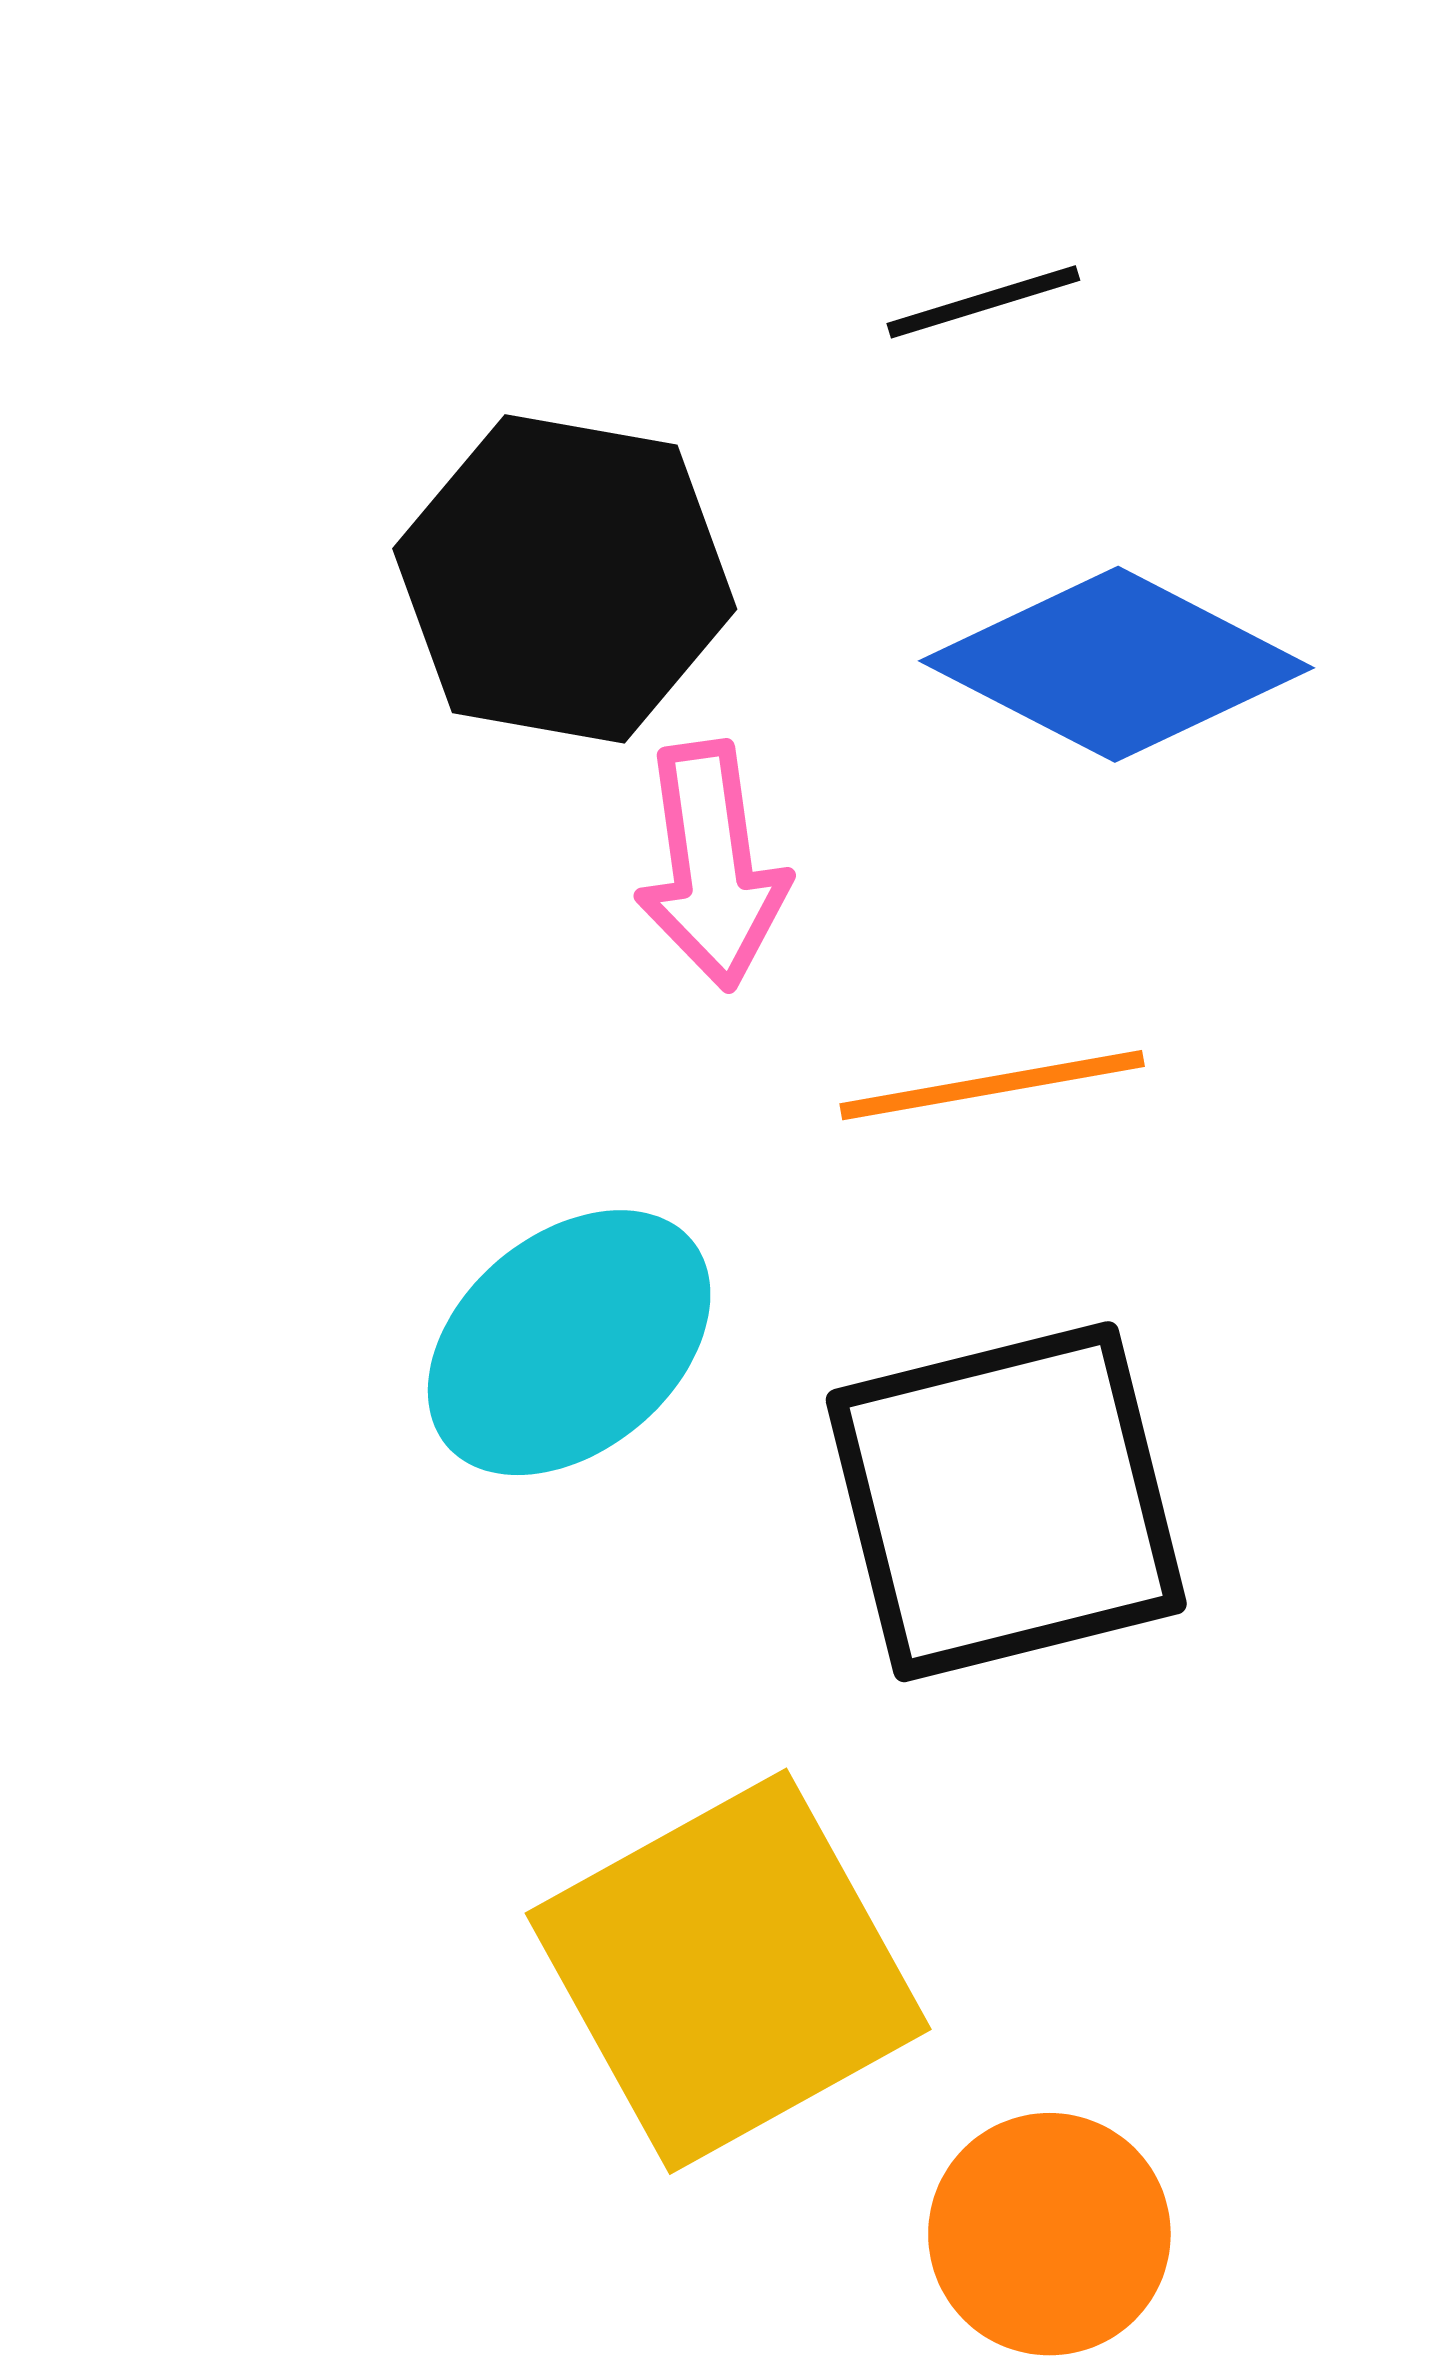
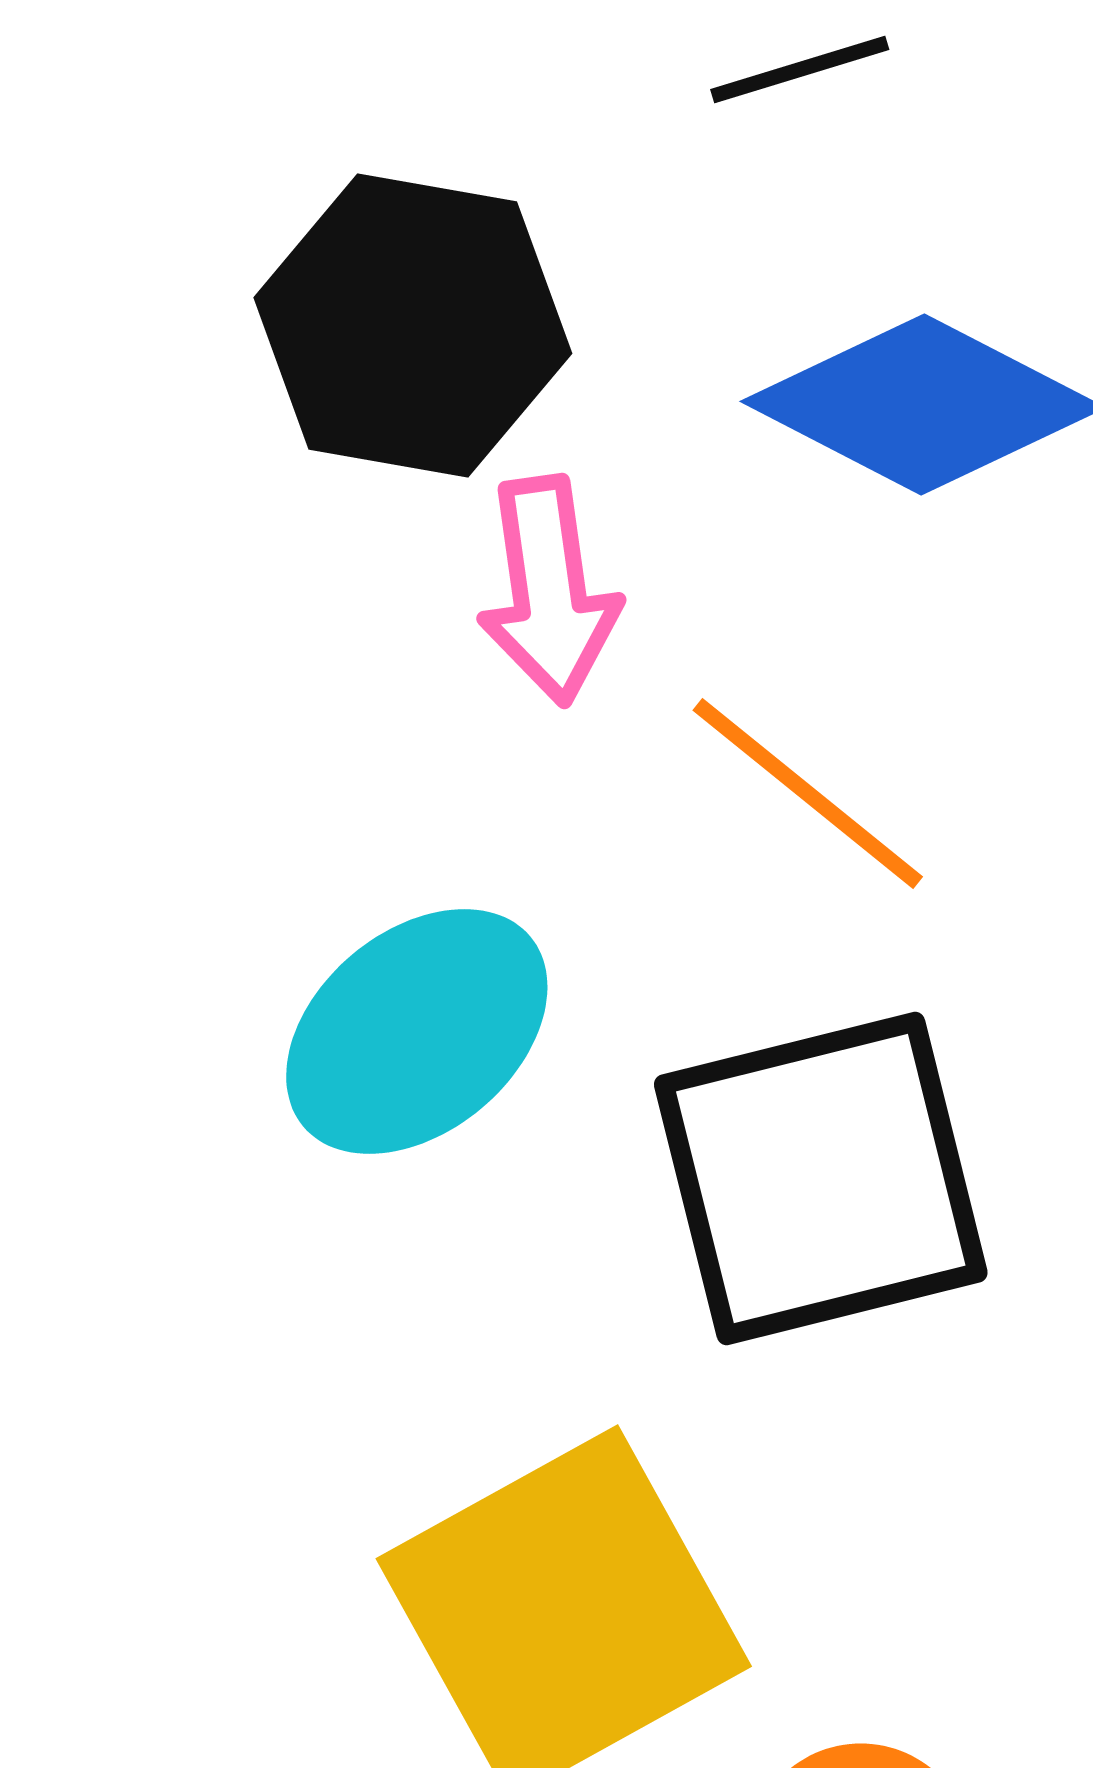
orange line: (992, 1085) -> (808, 794), turned 49

